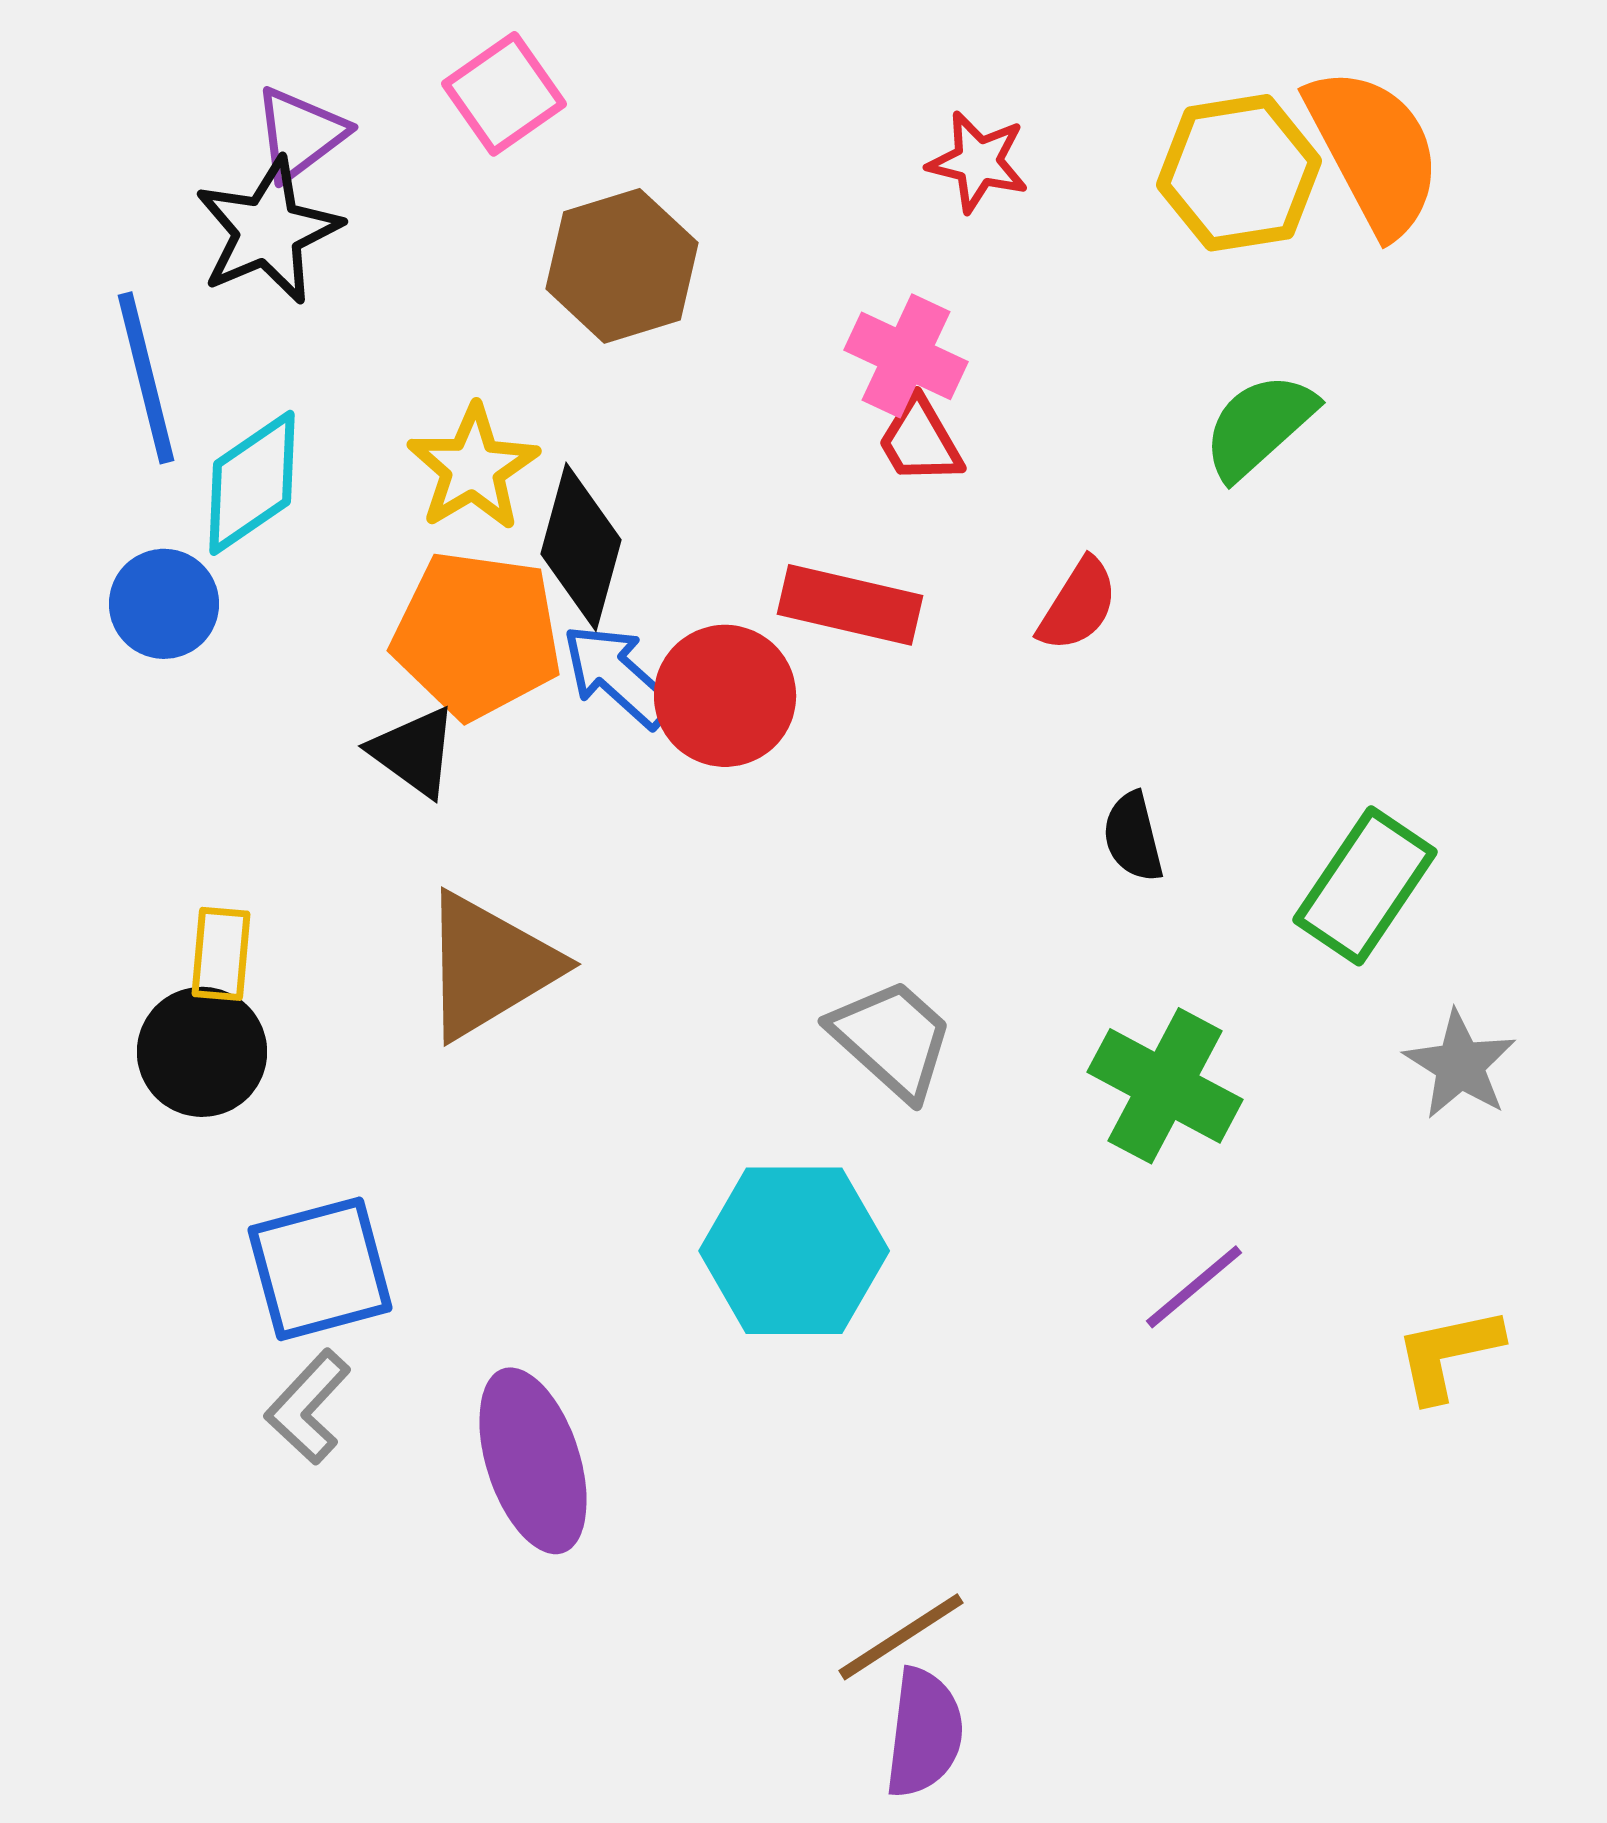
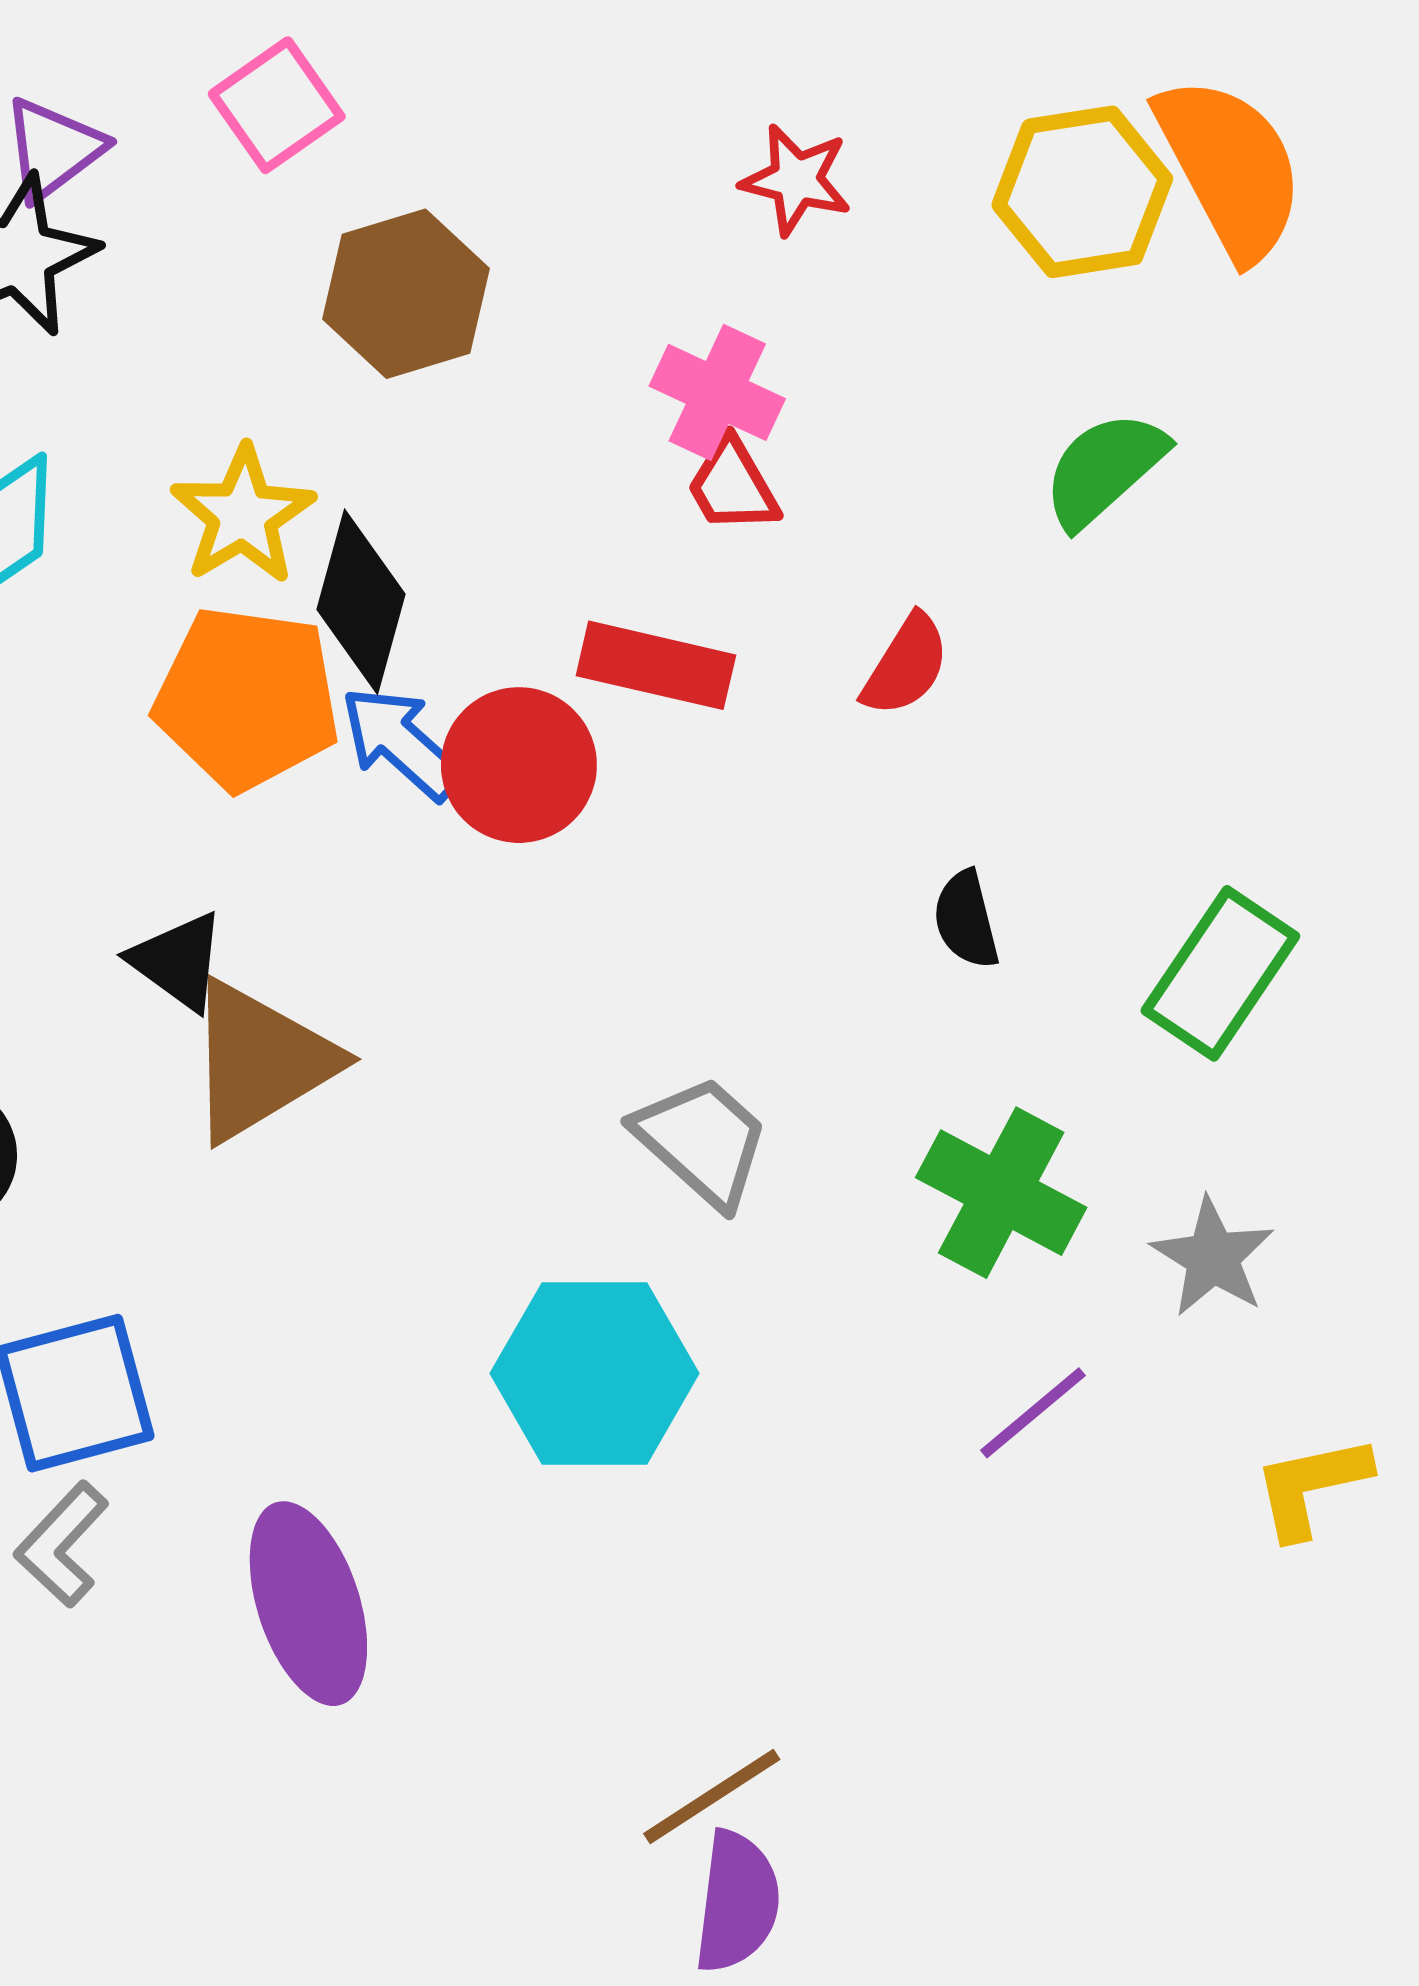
black triangle: (414, 752) -> (178, 961), moved
gray star: (1460, 1065) -> (1213, 1257), moved

